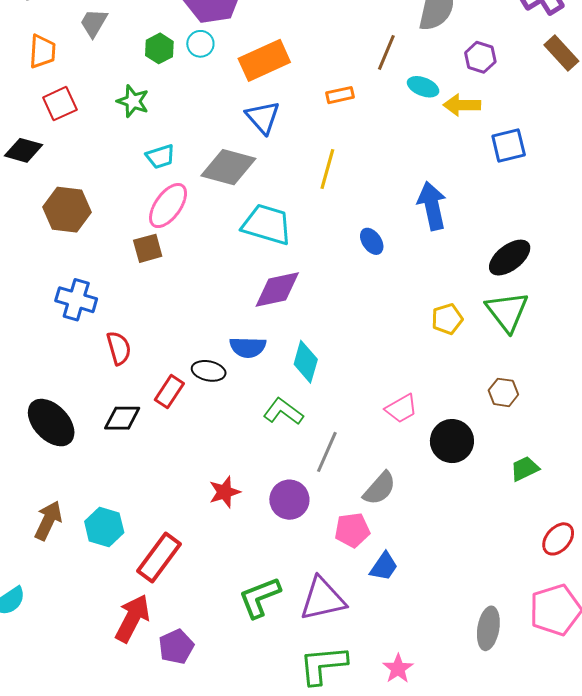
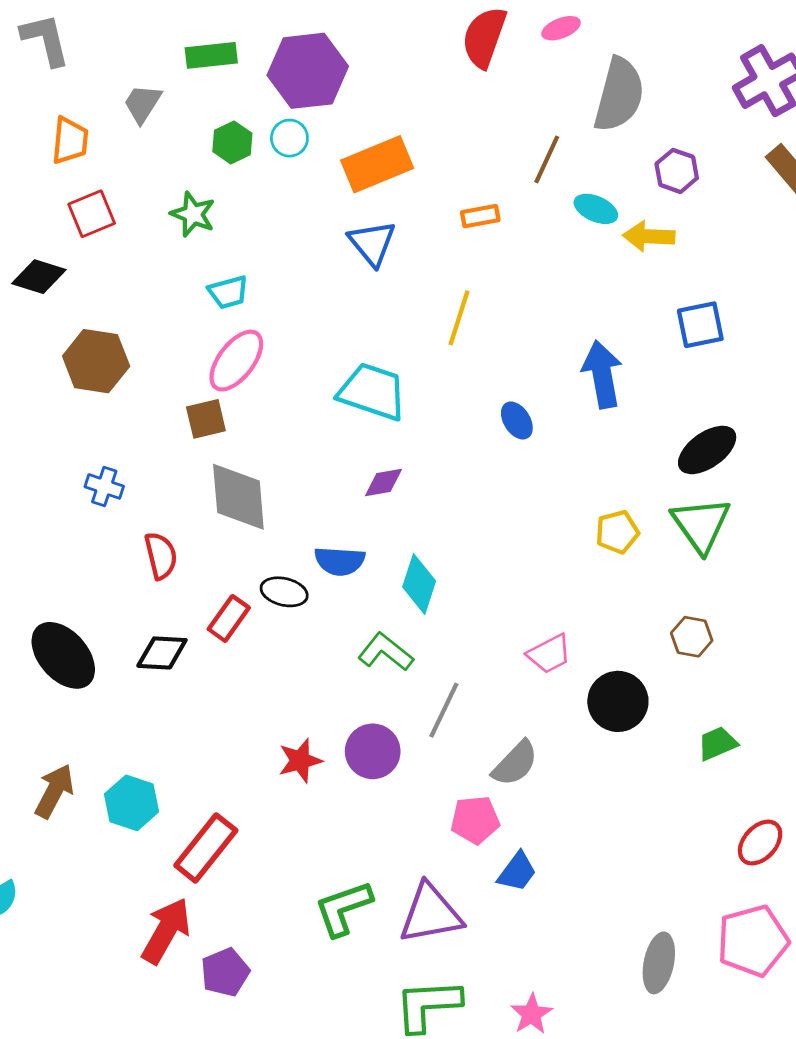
blue square: (509, 146) -> (700, 325), moved
gray diamond: (228, 167) -> (238, 497), moved, turned 68
purple diamond: (277, 289) -> (384, 482), size x0.6
blue cross: (76, 300) -> (104, 486), size x0.7
purple circle: (289, 500) -> (373, 751), moved

